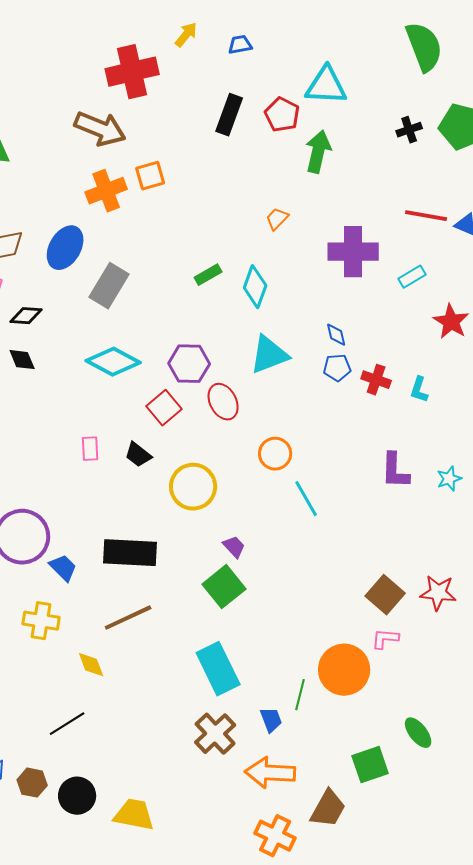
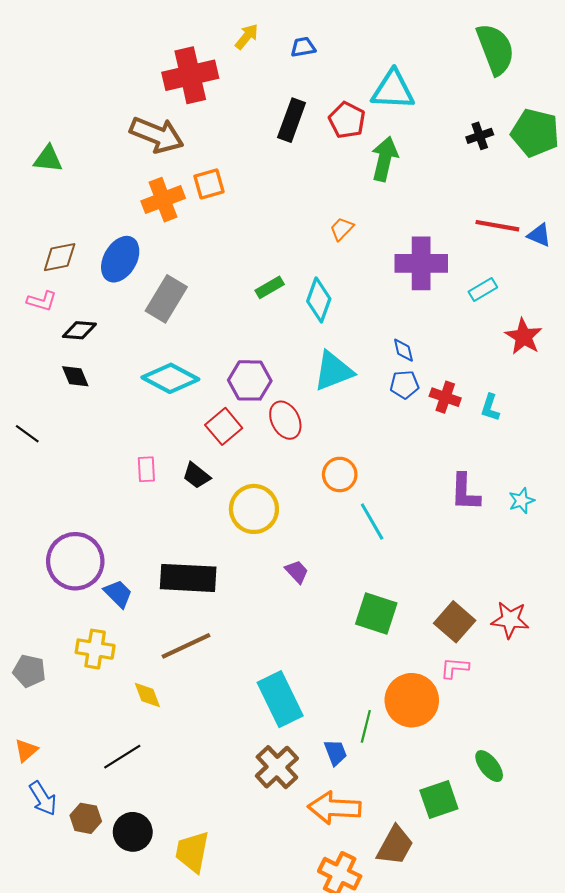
green square: (224, 587) -> (376, 613), moved, turned -33
yellow trapezoid: (134, 815) -> (192, 852), turned -90

